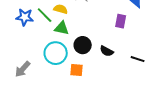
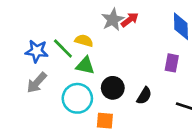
purple rectangle: (121, 21) -> (172, 63), moved
black semicircle: (107, 51) -> (144, 96), turned -88
gray arrow: (23, 69) -> (37, 83), moved

